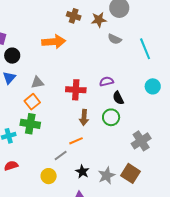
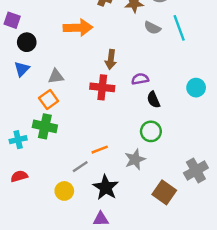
cyan line: (145, 49) -> (179, 28), moved
brown arrow: (84, 117) -> (111, 59), moved
green circle: (111, 117) -> (151, 131), moved
gray cross: (141, 141) -> (196, 170), moved
black star: (82, 172) -> (106, 187), size x1.5
gray star: (107, 176) -> (135, 159), moved

